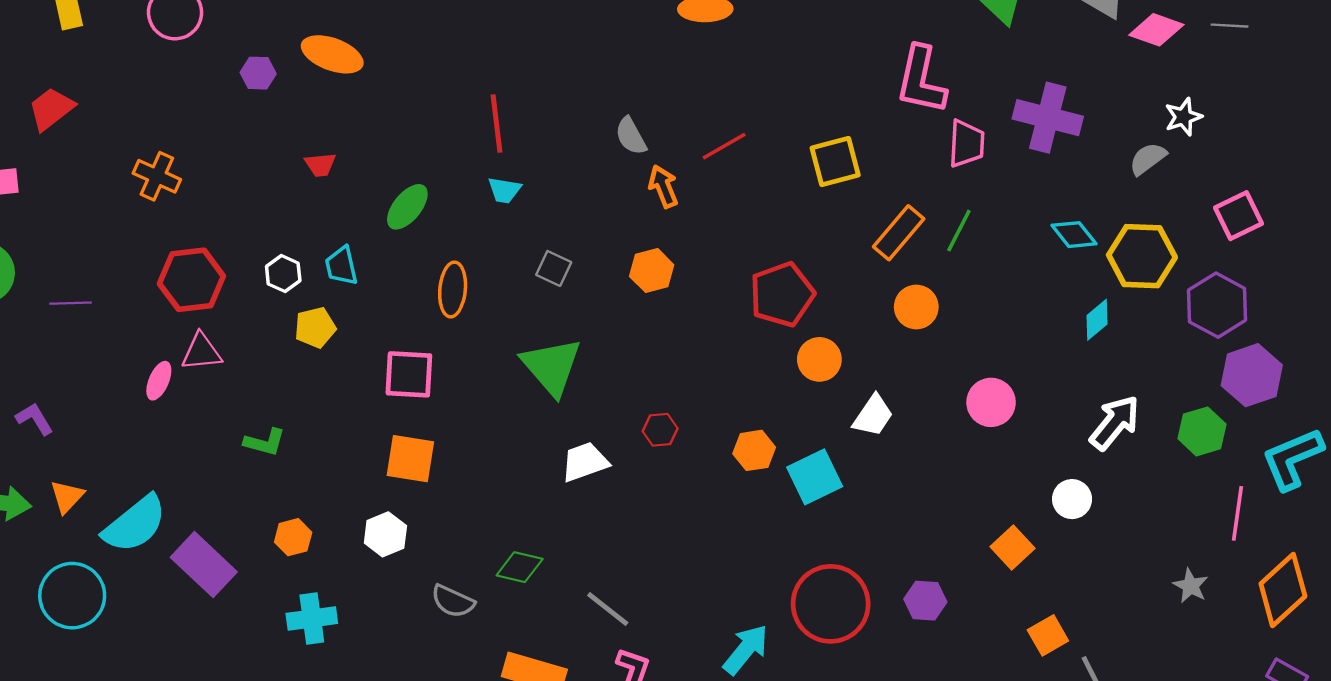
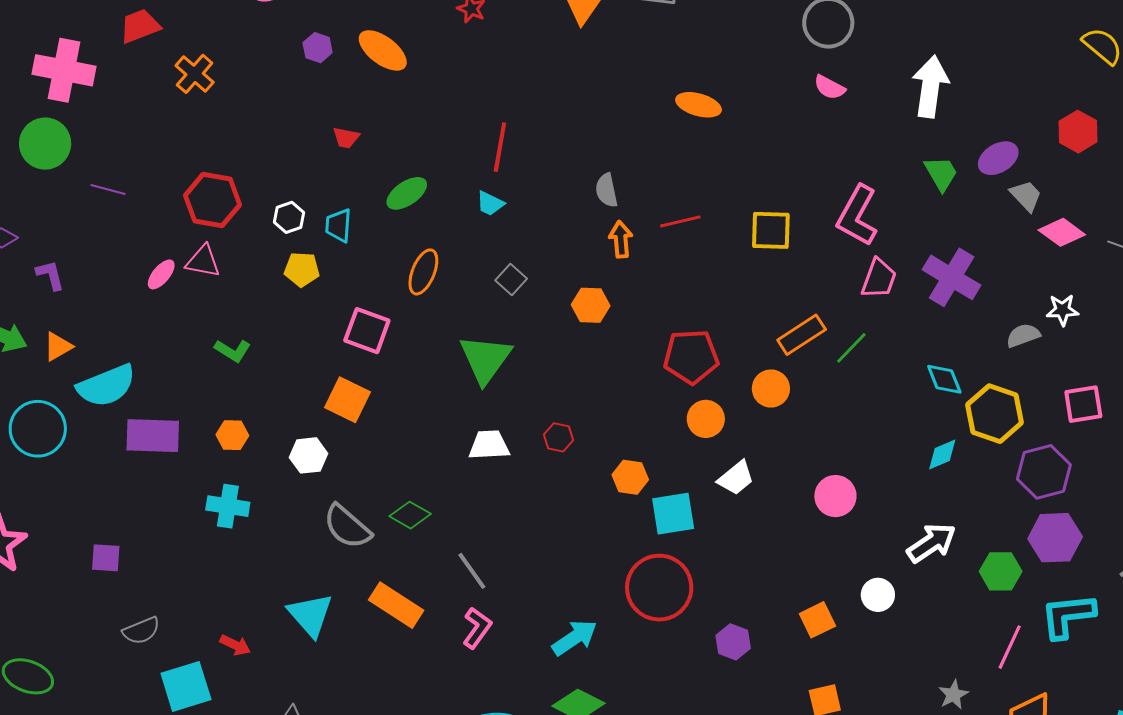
yellow square: (835, 161) -> (771, 230), moved
orange cross: (157, 176) -> (195, 74), moved
orange circle: (916, 307) -> (771, 389), moved
purple rectangle: (204, 565) -> (153, 436), turned -58
gray semicircle: (453, 601) -> (347, 527), size x1.4
red circle: (831, 604) -> (659, 588), moved

